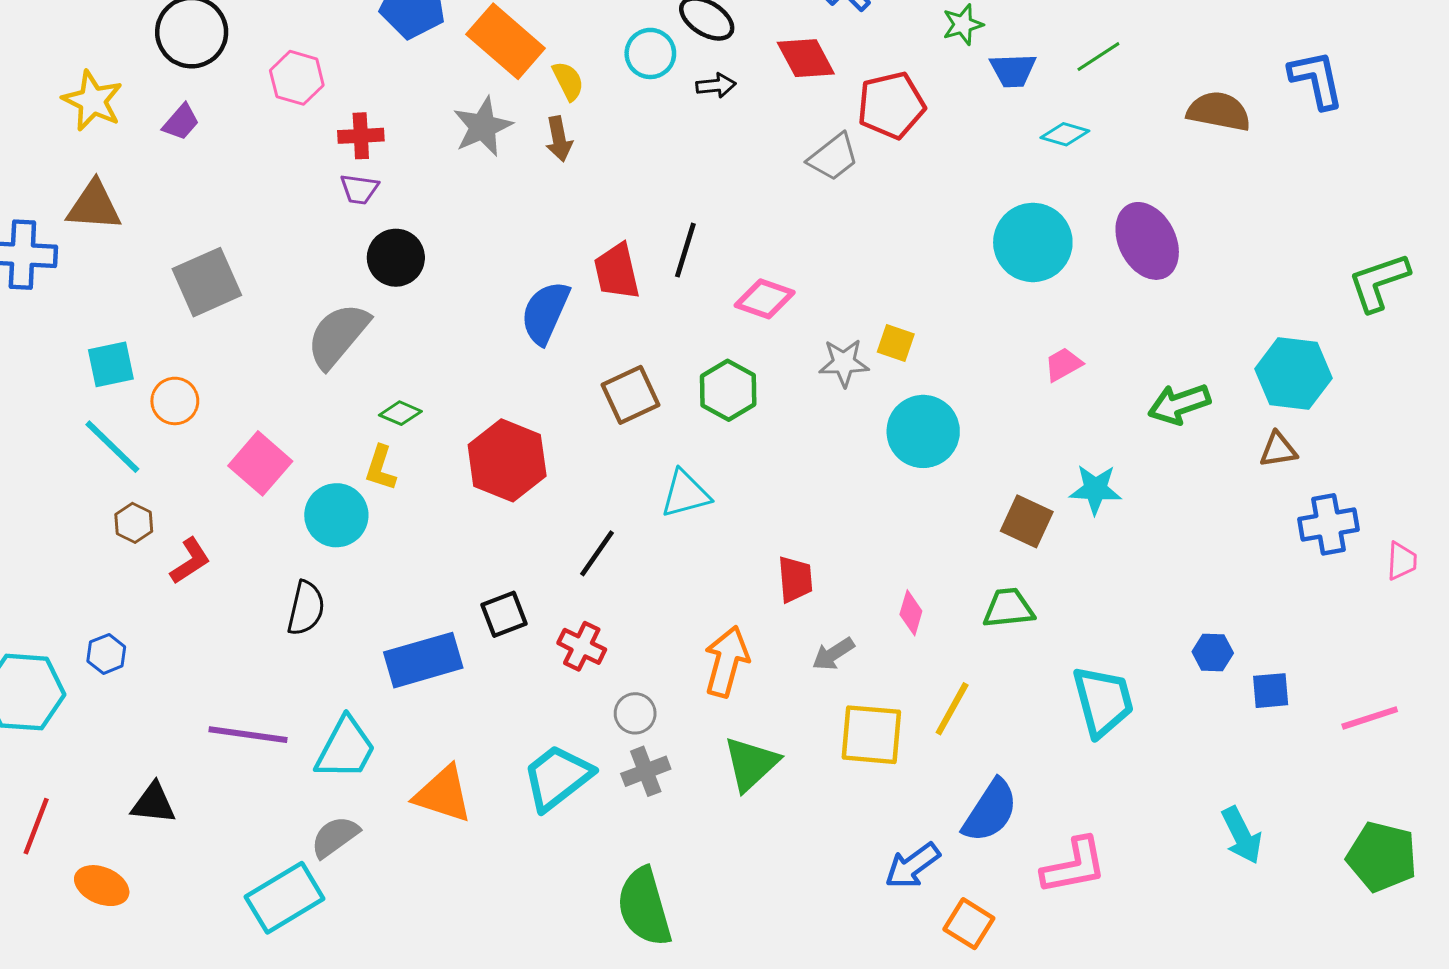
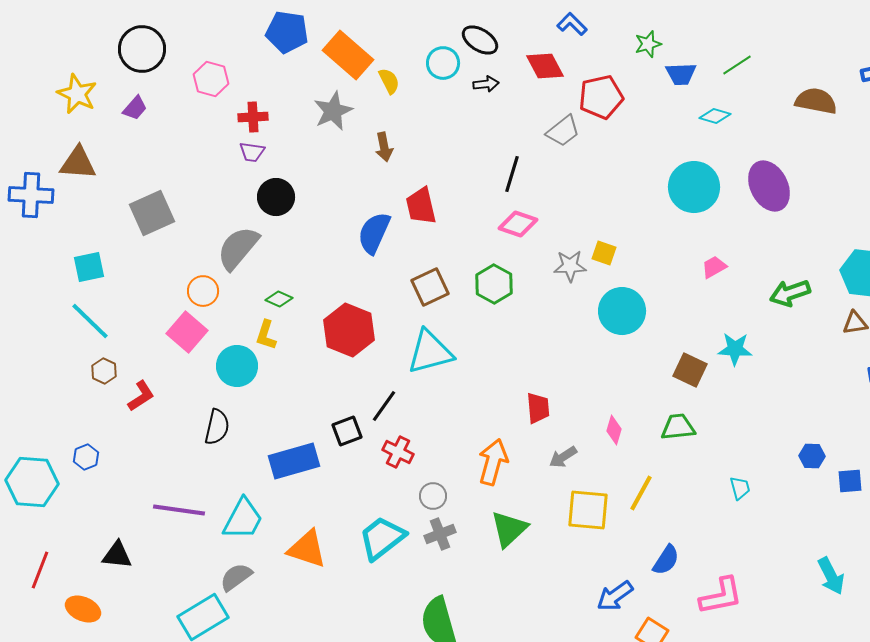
brown arrow: (559, 139) -> (384, 147), moved
black line: (685, 250) -> (512, 174), moved
orange circle: (175, 401) -> (203, 291), moved
cyan triangle: (685, 494) -> (430, 352), moved, size x1.4
black line: (597, 553) -> (384, 406), moved
cyan trapezoid: (1103, 701) -> (740, 488), size x0.5
blue semicircle: (990, 811) -> (666, 560), size x0.7

